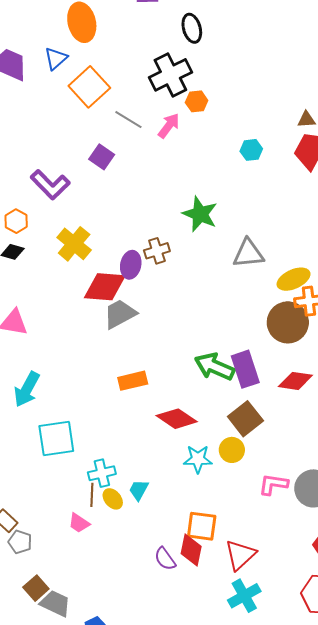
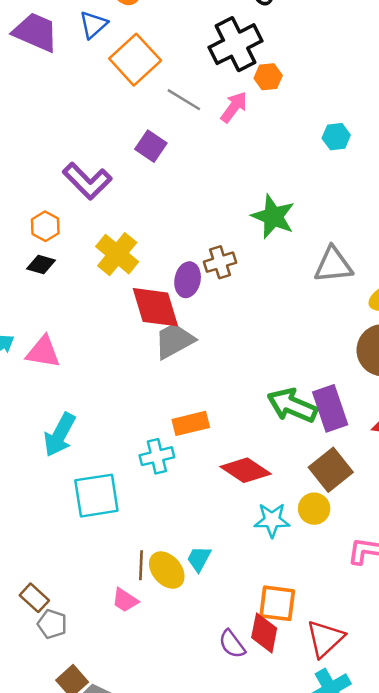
red diamond: (105, 287) -> (155, 307), turned 69
cyan cross: (102, 473) -> (157, 456), moved
yellow ellipse: (113, 499) -> (167, 570), size x1.4

